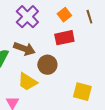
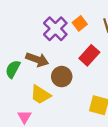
purple cross: (27, 17) -> (55, 29), moved
red rectangle: (64, 38) -> (89, 55), moved, turned -36

